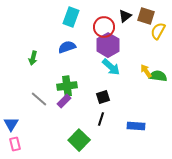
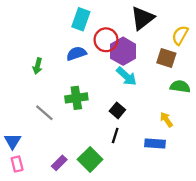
black triangle: (125, 16) -> (142, 18), size x1.6
brown square: (146, 16) -> (166, 58), moved
red circle: (104, 27) -> (106, 40), moved
yellow arrow: (146, 71) -> (166, 120), moved
black square: (103, 97) -> (117, 110), turned -32
purple rectangle: (64, 101) -> (59, 163), moved

